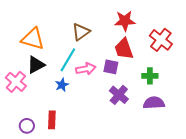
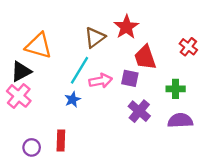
red star: (125, 21) -> (126, 27), moved, turned -30
red cross: (161, 40) -> (188, 47), size x0.7
black triangle: (36, 65) -> (21, 71), moved

